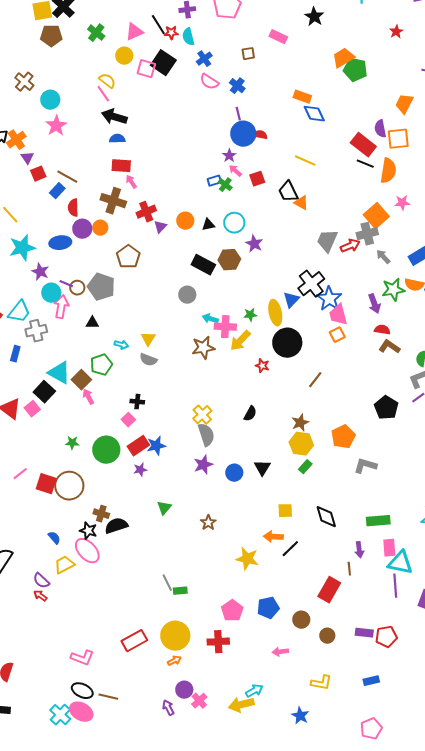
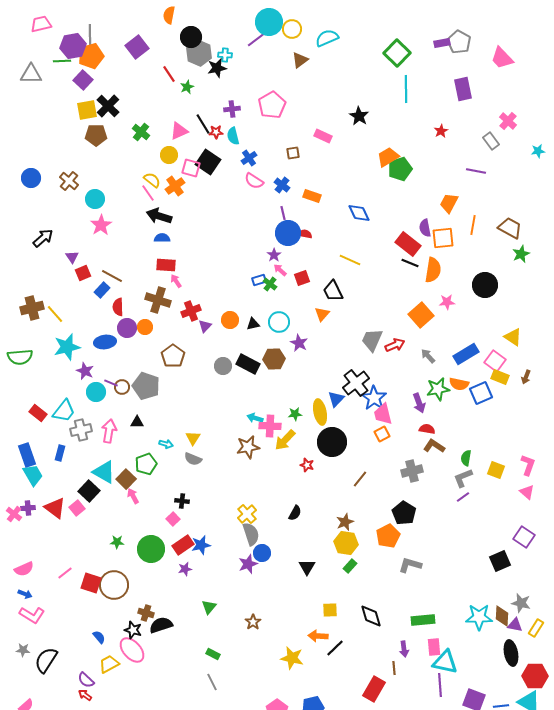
green pentagon: (355, 70) -> (400, 169), turned -30
orange rectangle: (302, 97) -> (312, 196), moved
orange cross: (16, 140) -> (175, 186), moved
orange triangle: (301, 203) -> (322, 314), moved, turned 42
gray cross: (367, 234) -> (412, 471), moved
gray circle: (187, 295) -> (223, 366), moved
pink arrow: (61, 307) -> (109, 431), moved
black pentagon: (386, 408) -> (404, 513), moved
blue circle: (234, 473) -> (262, 553), moved
green rectangle: (180, 591) -> (213, 654), moved, turned 32

